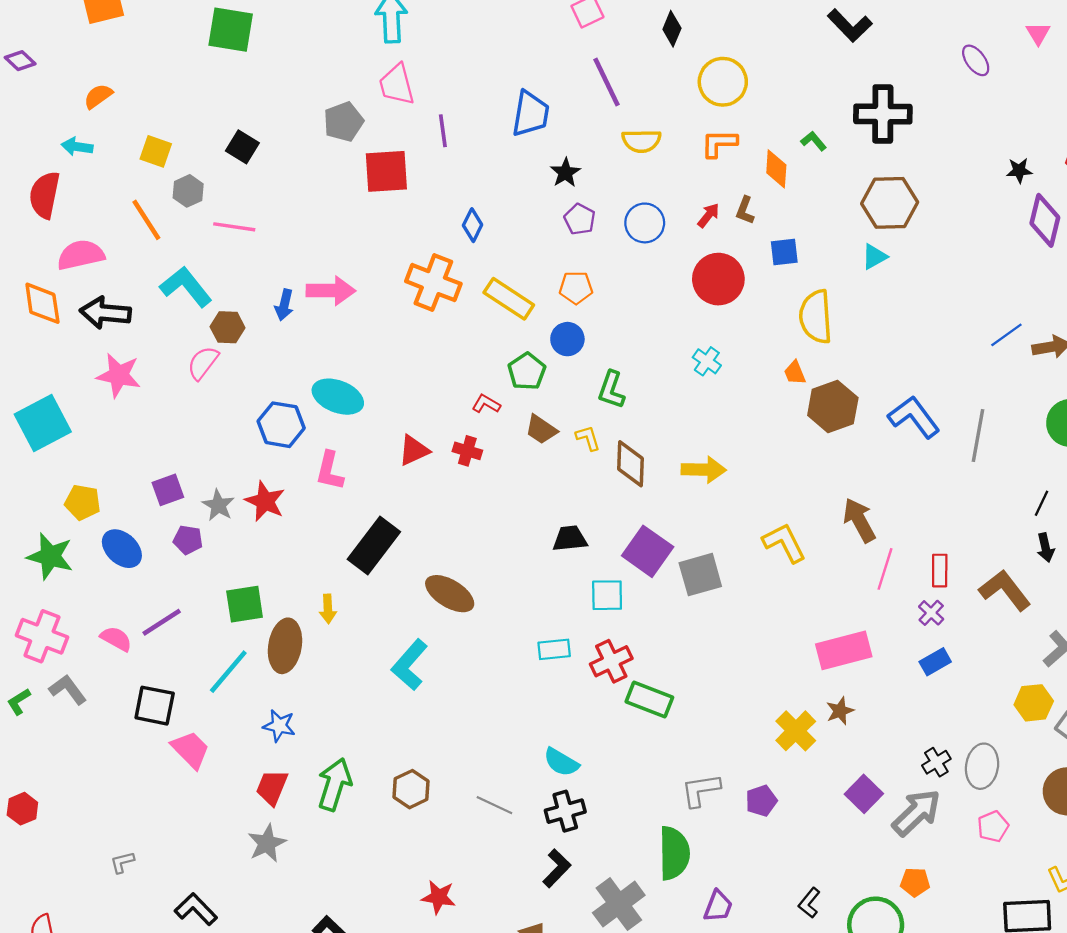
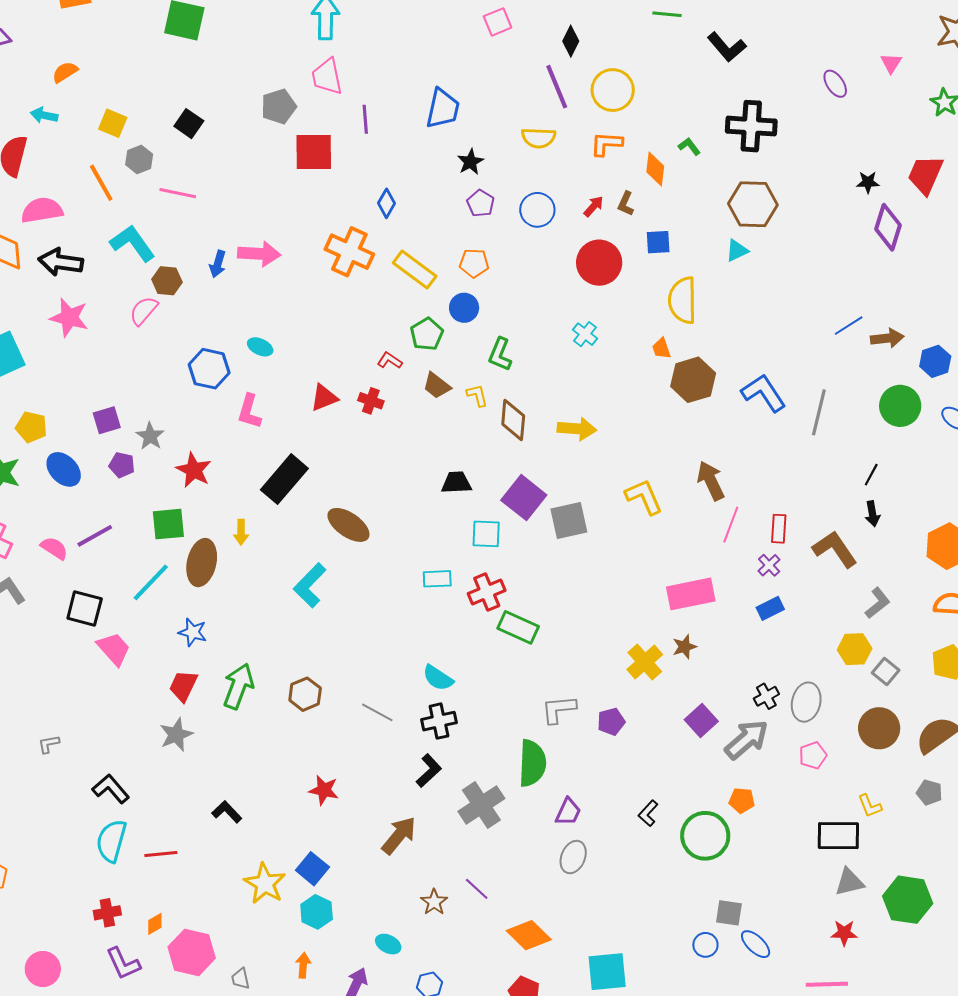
purple line: (607, 82) -> (557, 87), moved
cyan ellipse: (338, 397) -> (260, 347), size x0.6
red star: (265, 501) -> (194, 470), moved

